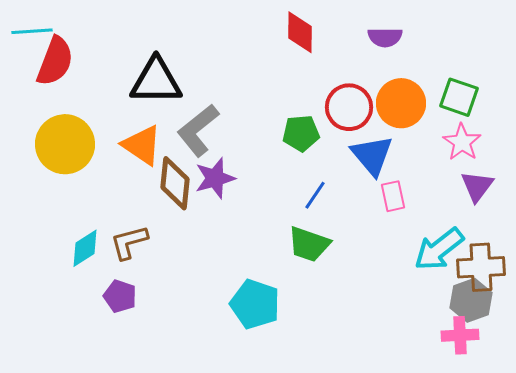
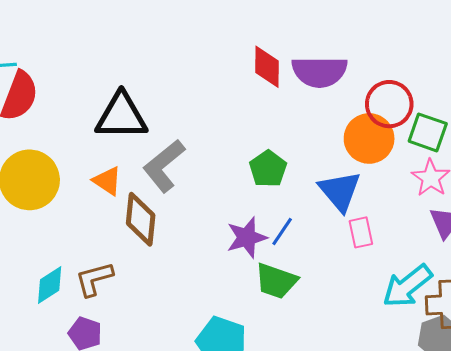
purple semicircle: (385, 37) -> (320, 72), moved, size x1.6
red circle: (349, 107) -> (389, 104), moved
green pentagon: (301, 133) -> (268, 169), turned -30
orange triangle: (142, 145) -> (107, 181), size x0.7
purple star: (215, 178) -> (247, 237), moved

